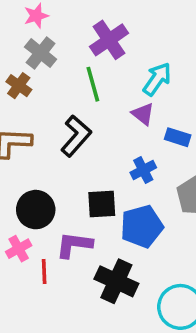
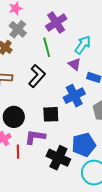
blue cross: (143, 170) -> (74, 96), size x1.5
blue pentagon: (142, 226) -> (84, 145), moved

